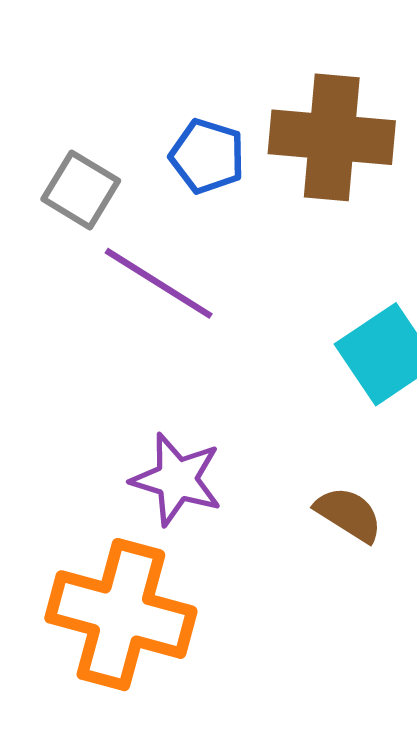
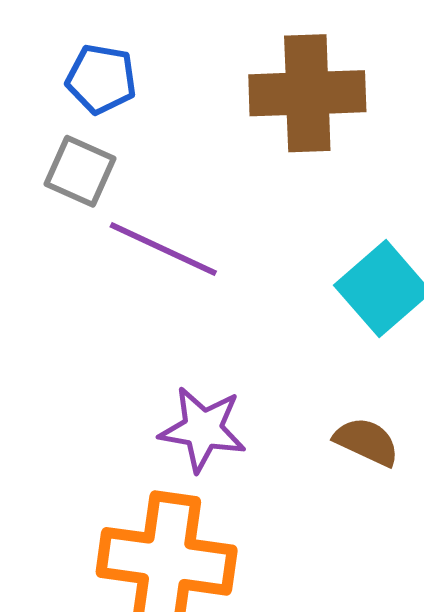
blue pentagon: (207, 156) -> (101, 79), moved

